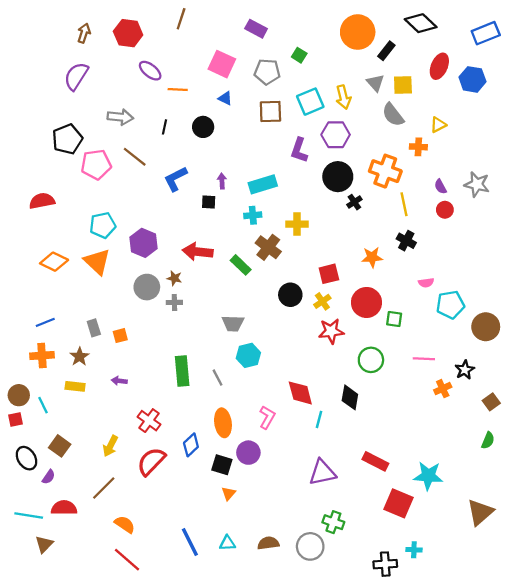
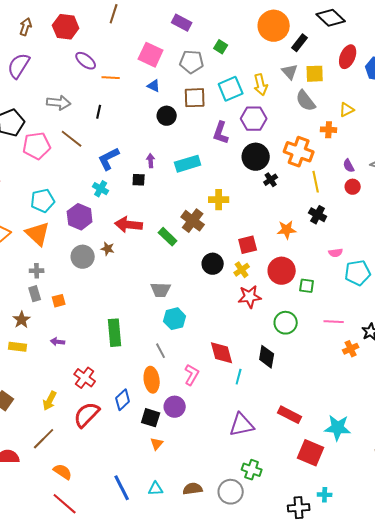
black circle: (203, 127) -> (167, 116), moved
cyan cross: (253, 215) -> (101, 189), moved, turned 35
gray cross: (174, 302) -> (37, 271), moved
gray line: (217, 378) -> (161, 351), moved

